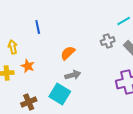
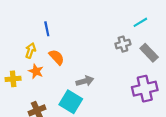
yellow arrow: (13, 47) -> (30, 51), moved, turned 32
orange semicircle: (68, 53) -> (57, 57), moved, turned 91

